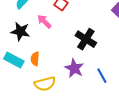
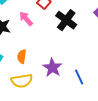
black cross: (86, 39) -> (66, 20), moved
orange semicircle: (35, 59) -> (22, 56), moved

